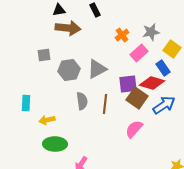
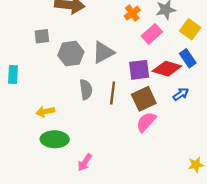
blue rectangle: (163, 68) -> (188, 58), moved
brown square: (137, 98) -> (144, 99), moved, turned 30
cyan rectangle: (26, 103) -> (13, 74), moved
blue arrow: (164, 105) -> (181, 94), size x0.6

